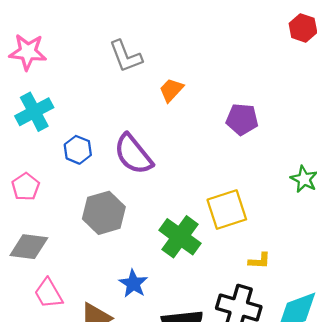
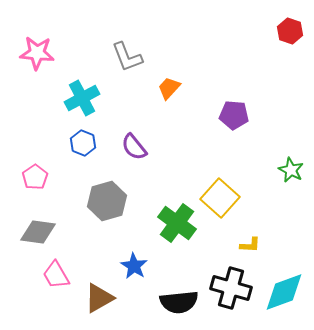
cyan cross: (34, 112) -> (82, 98), moved
purple semicircle: (133, 154) -> (134, 147), size x0.7
yellow square: (227, 210) -> (220, 198), turned -30

